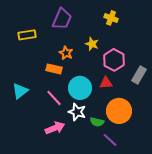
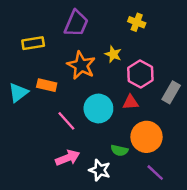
orange star: (66, 53) -> (81, 65), size x1.6
orange rectangle: (54, 69) -> (47, 85), moved
cyan triangle: (20, 91) -> (18, 92), moved
white star: (77, 112) -> (100, 170), moved
purple line: (110, 140) -> (155, 173), moved

